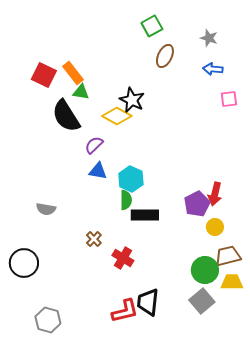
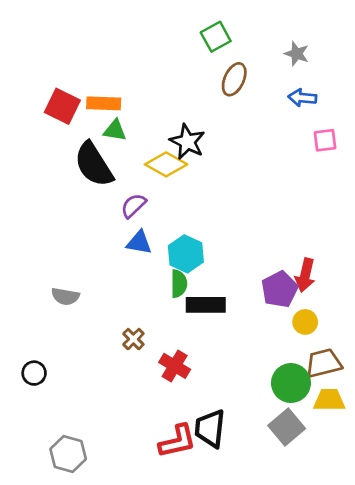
orange rectangle: (73, 73) -> (104, 103), turned -50
black circle: (24, 263) -> (34, 373), size x0.6

